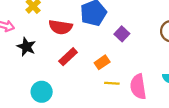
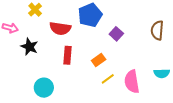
red rectangle: (68, 57) -> (68, 55), turned -42
yellow line: (112, 83) -> (108, 79), turned -40

